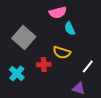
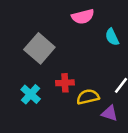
cyan semicircle: (70, 28) -> (112, 37), moved
yellow semicircle: (62, 52) -> (88, 97), moved, turned 150

